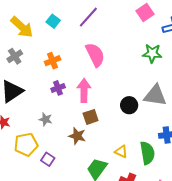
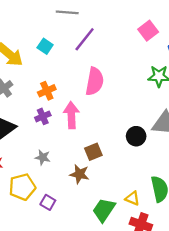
pink semicircle: (95, 55) -> (95, 81), turned 40
purple cross: (58, 88) -> (43, 116), moved
pink arrow: (84, 90) -> (71, 115), moved
yellow triangle: (121, 152) -> (132, 198), moved

